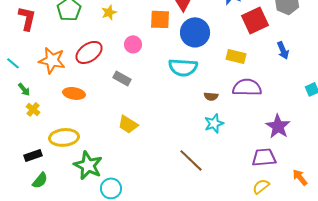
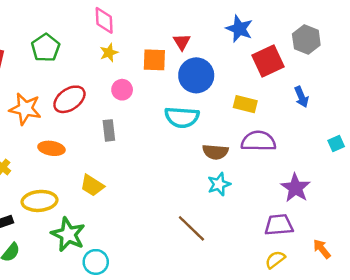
yellow star: (109, 12) -> (109, 53), moved
gray rectangle: (122, 78) -> (109, 130), turned 54
brown semicircle: (211, 96) -> (215, 152), size x1.5
yellow trapezoid: (128, 124) -> (92, 185), moved

